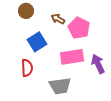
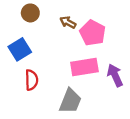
blue square: (37, 42) -> (20, 49), moved
gray trapezoid: (60, 86) -> (70, 101), turned -60

